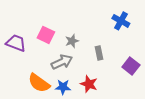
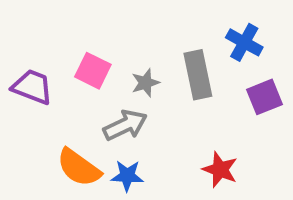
gray rectangle: (99, 53) -> (198, 75), moved, size x1.6
purple square: (131, 66) -> (264, 97), moved, turned 30
red star: (89, 84) -> (220, 170), moved

